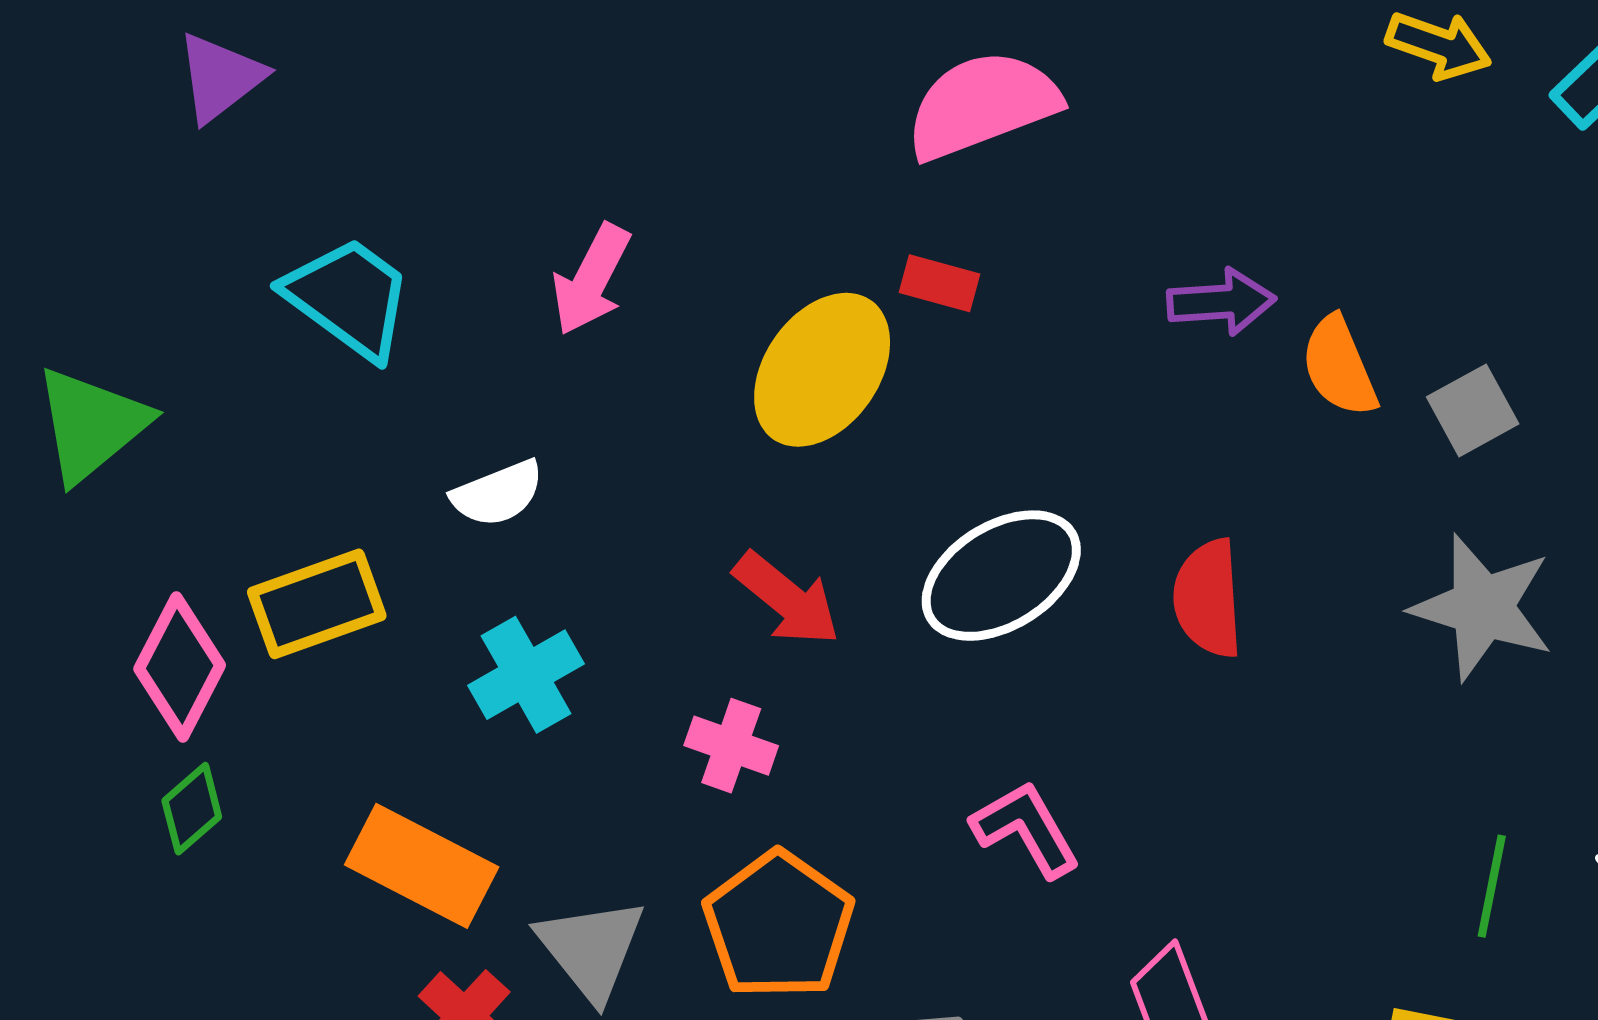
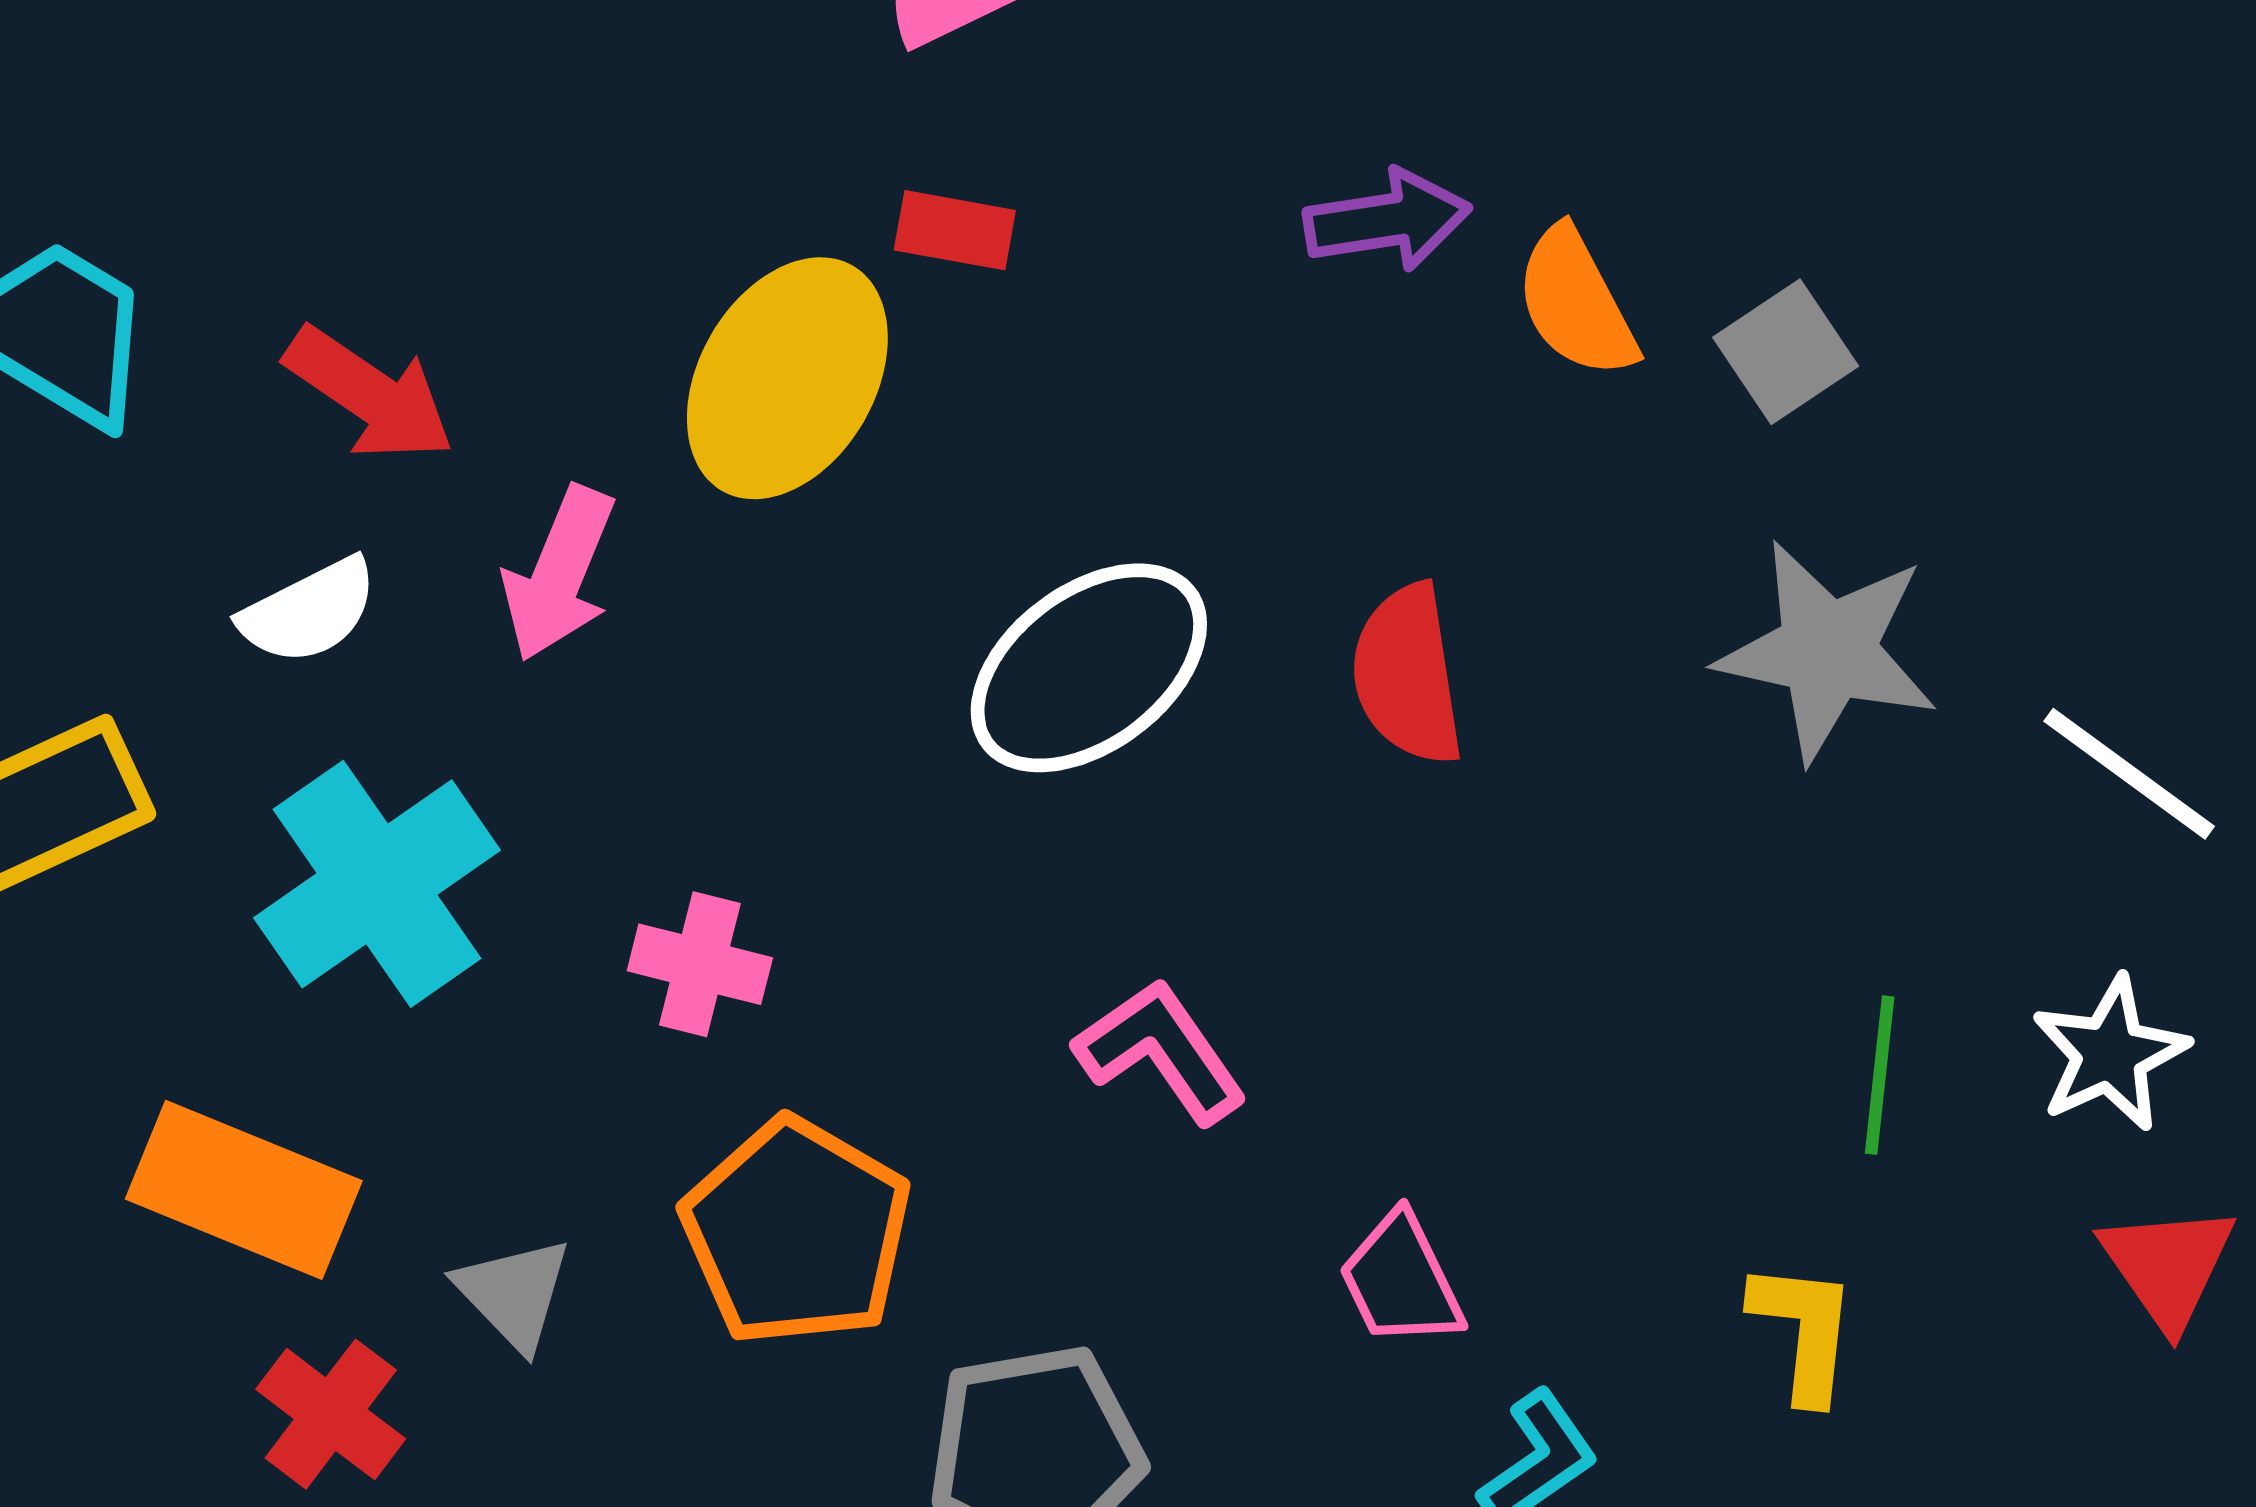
pink arrow: (591, 280) -> (559, 574), moved
red arrow: (787, 599) -> (370, 394), moved
cyan cross: (526, 675) -> (377, 884), size x1.4
gray triangle: (591, 949) -> (514, 1293), size x0.7

